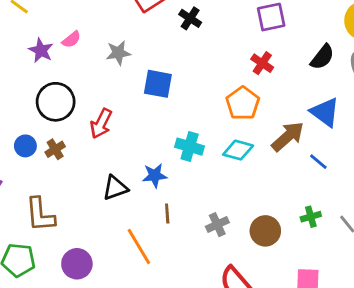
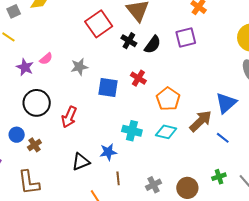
black semicircle: (322, 57) -> (153, 45), moved
red cross: (262, 63) -> (138, 78), moved
blue triangle: (325, 112) -> (226, 103), turned 45
brown cross: (55, 149) -> (34, 145), moved

